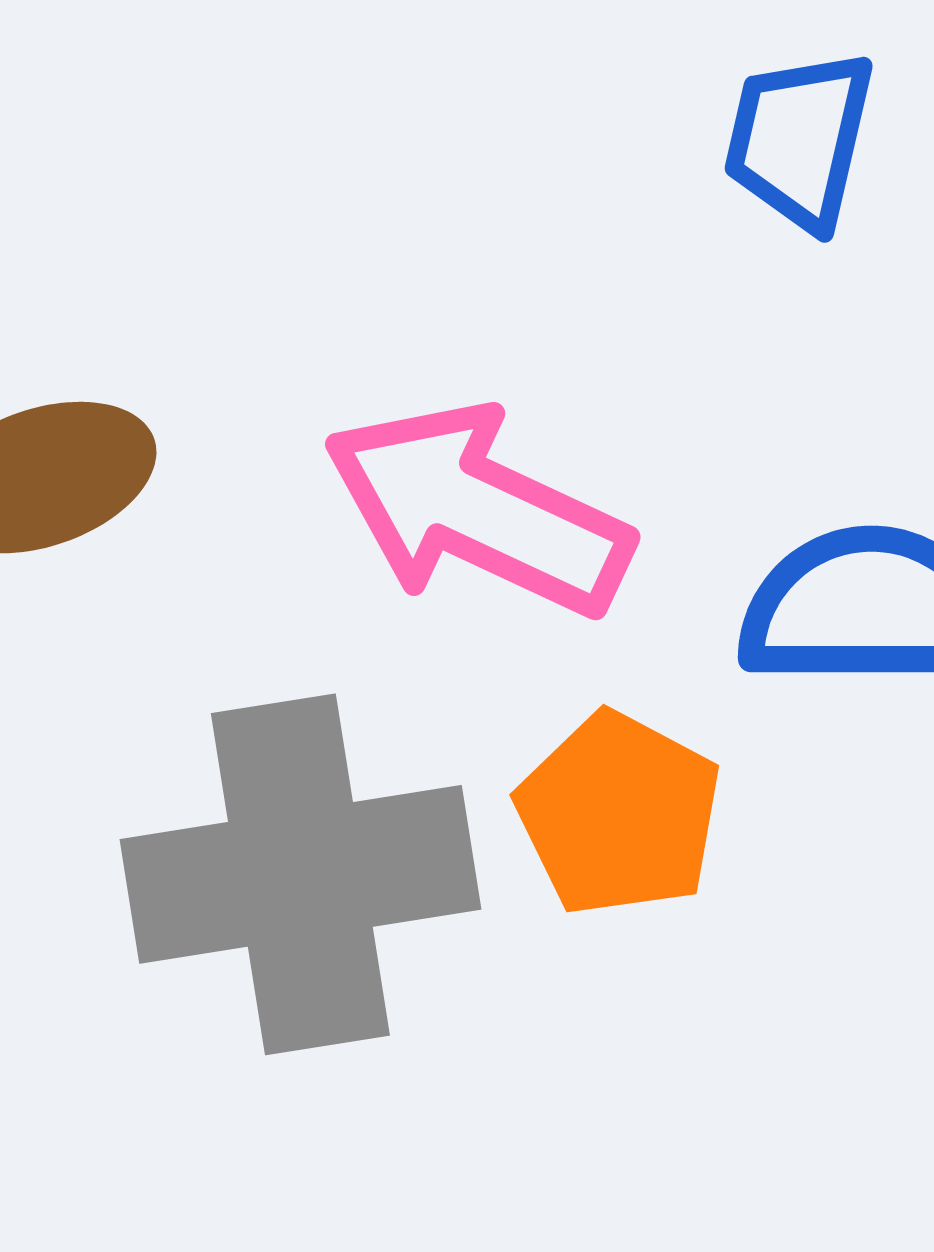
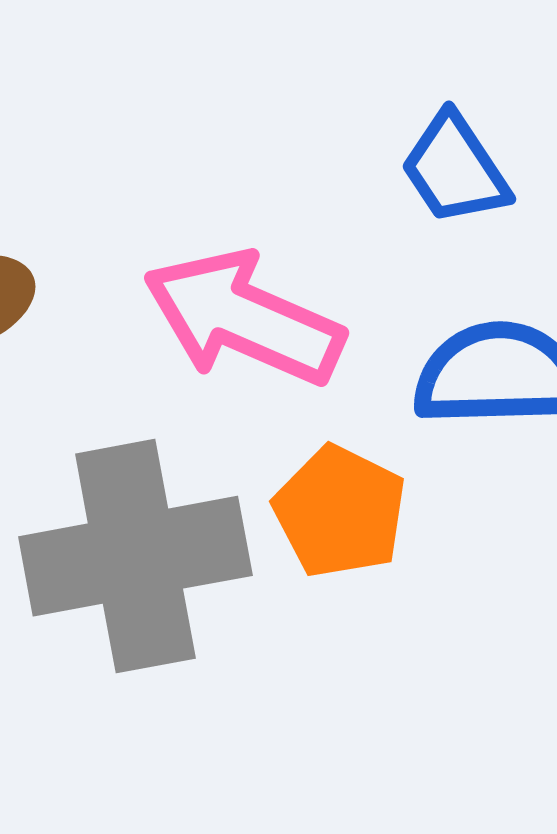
blue trapezoid: (799, 139) -> (455, 169), moved, turned -45

